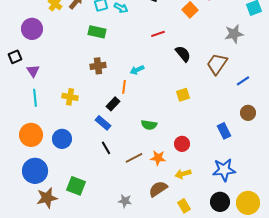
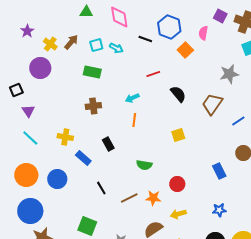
purple circle: (32, 29) -> (40, 68), moved
black square: (15, 57) -> (16, 90), moved
cyan arrow: (137, 70) -> (132, 98), moved
orange line: (124, 87) -> (134, 120), moved
cyan line: (35, 98) -> (30, 138), turned -42
black rectangle: (113, 104) -> (108, 144), turned -72
blue rectangle: (103, 123) -> (83, 158), moved
blue star: (224, 170) -> (219, 210), size x0.6
green square: (76, 186) -> (87, 226), moved

